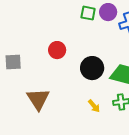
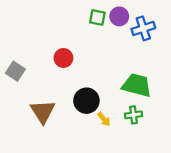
gray square: (13, 62) -> (15, 71), turned 36
black circle: (92, 68) -> (86, 101), moved

